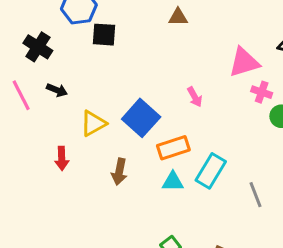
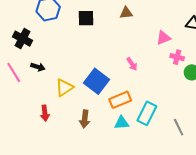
brown triangle: (178, 17) -> (126, 13), moved
black square: (104, 35) -> (86, 18), moved
pink triangle: (244, 62) -> (164, 38), size x0.7

